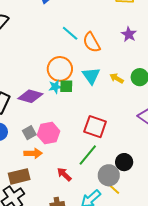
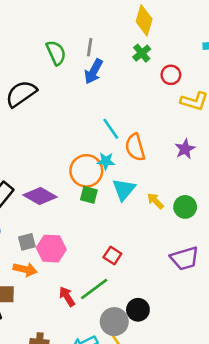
cyan star: (55, 87) -> (106, 161), moved
red square: (95, 127) -> (112, 255), size x0.6
red arrow: (64, 174) -> (67, 297), moved

